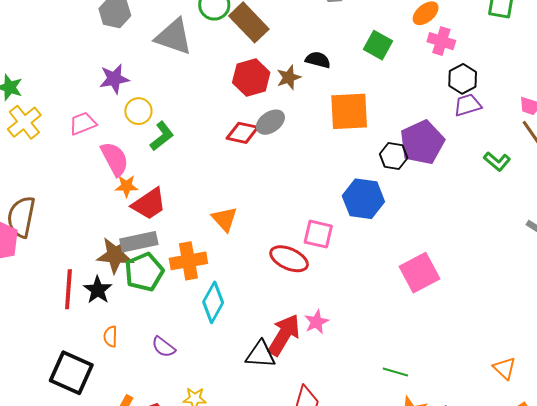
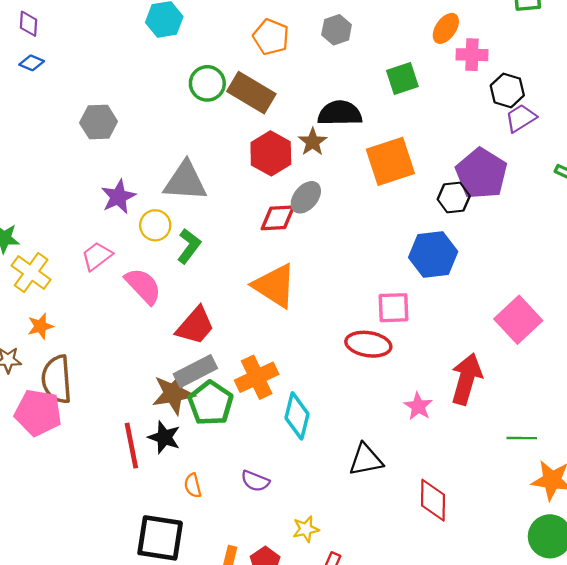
gray triangle: (174, 37) -> (185, 181), moved
green square: (378, 45) -> (402, 79), turned -32
black semicircle: (318, 60) -> (340, 113), size x1.5
orange star: (126, 186) -> (40, 326), moved
orange triangle: (224, 219) -> (275, 286), moved, size x1.5
red arrow: (284, 335) -> (466, 379), moved

